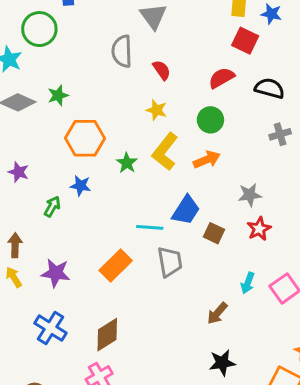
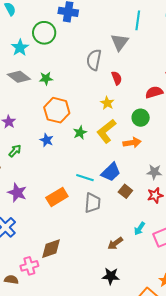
green arrow: (52, 207) -> (15, 151), moved
brown diamond: (107, 335) -> (51, 249), moved

